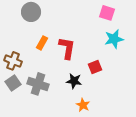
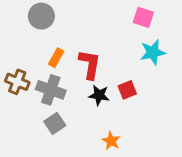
black star: (74, 81) -> (99, 95), moved
gray square: (13, 83) -> (55, 123), moved
gray cross: (38, 84) -> (51, 90), moved

